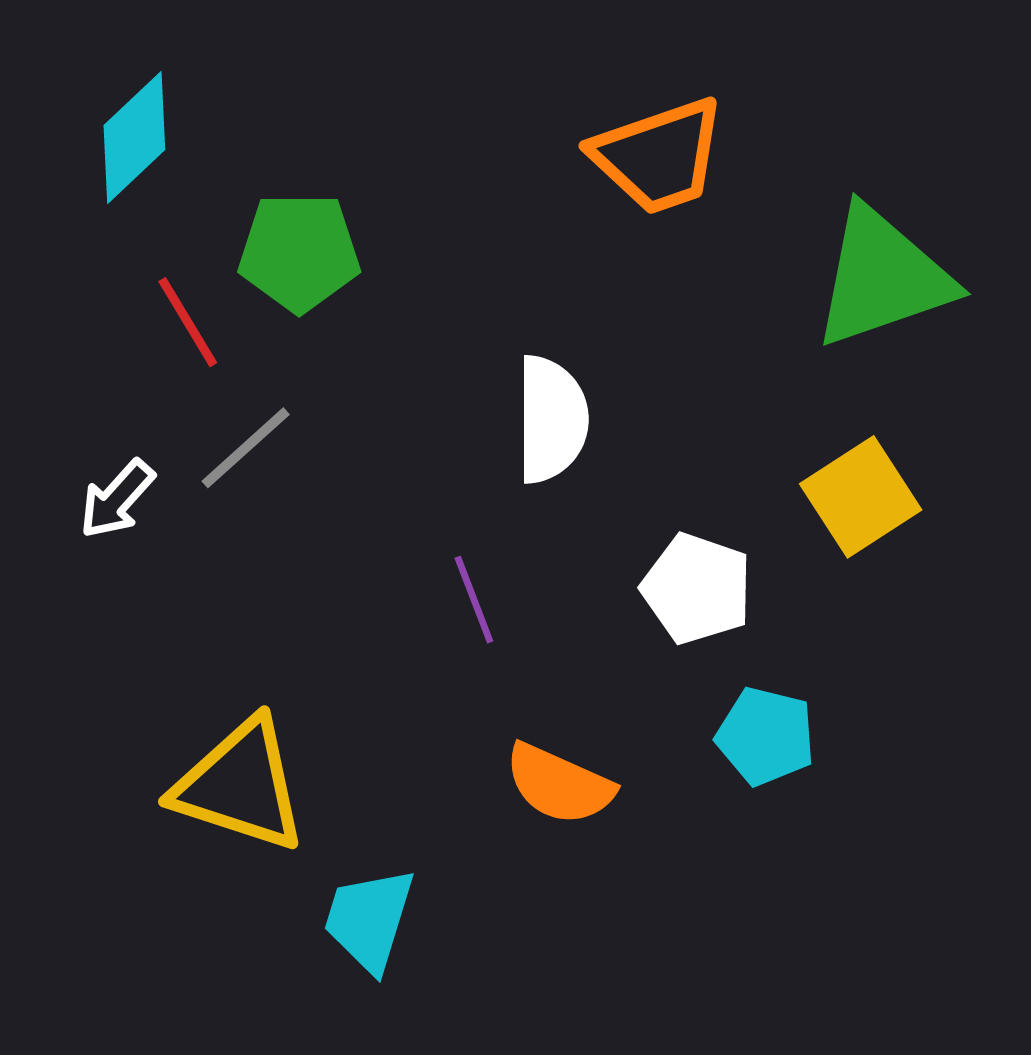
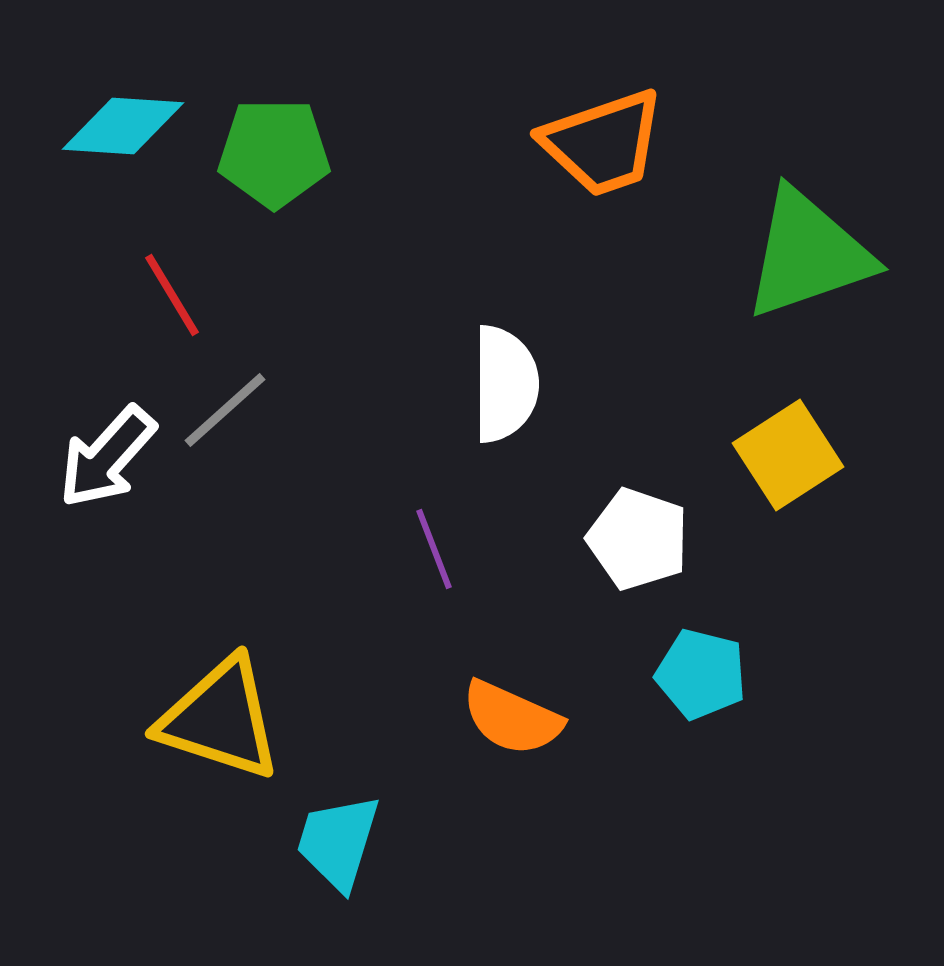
cyan diamond: (134, 138) -> (123, 126), turned 47
green pentagon: (299, 252) -> (274, 153), moved
white arrow: (117, 499) -> (107, 457), size x1.4

